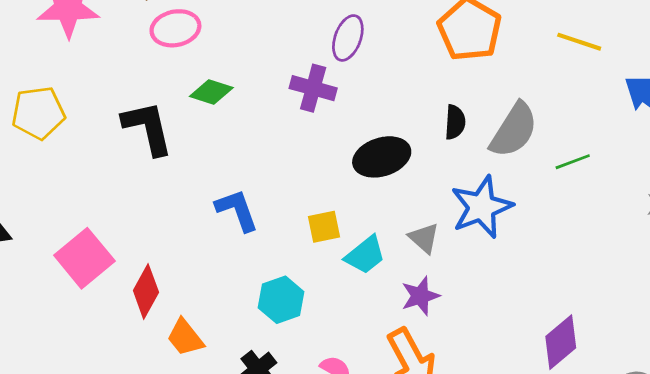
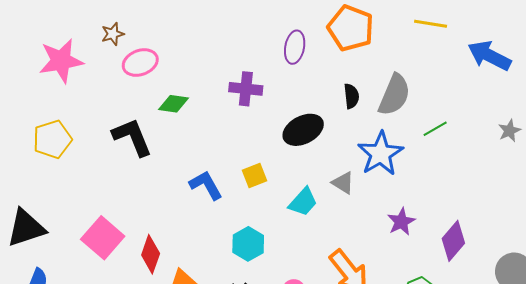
purple ellipse: (348, 38) -> (295, 47), moved
green line: (573, 162) -> (435, 129), moved
yellow square: (324, 227) -> (255, 175), moved
purple star: (420, 296) -> (401, 222), moved

